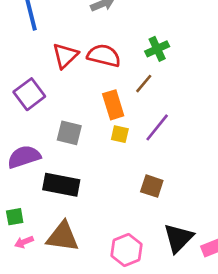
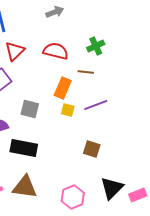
red triangle: (65, 56) -> (15, 51), moved
brown line: (144, 84) -> (86, 72), turned 56
orange rectangle: (113, 105) -> (63, 88), turned 40
purple line: (157, 127) -> (96, 105), turned 30

